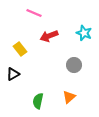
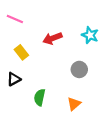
pink line: (34, 13) -> (15, 19), moved
green semicircle: (38, 101) -> (40, 97), moved

